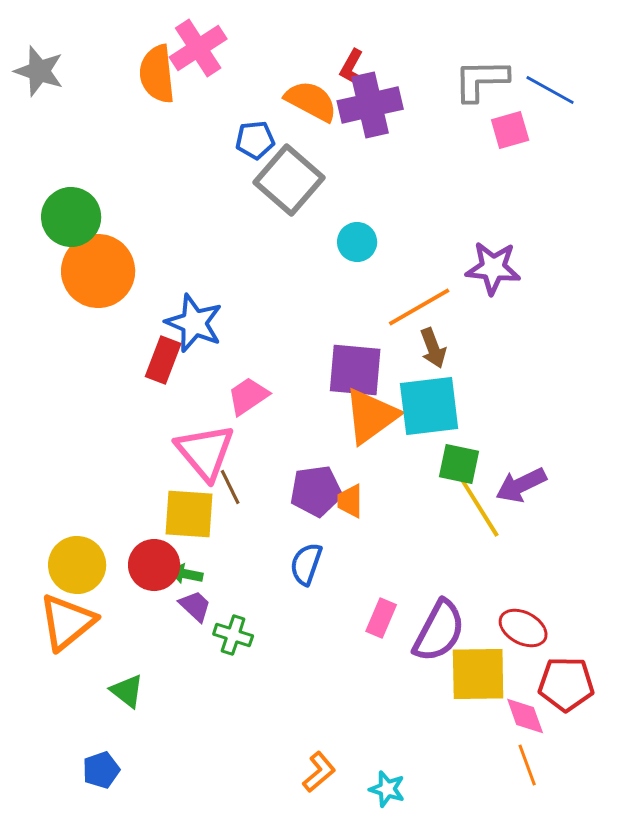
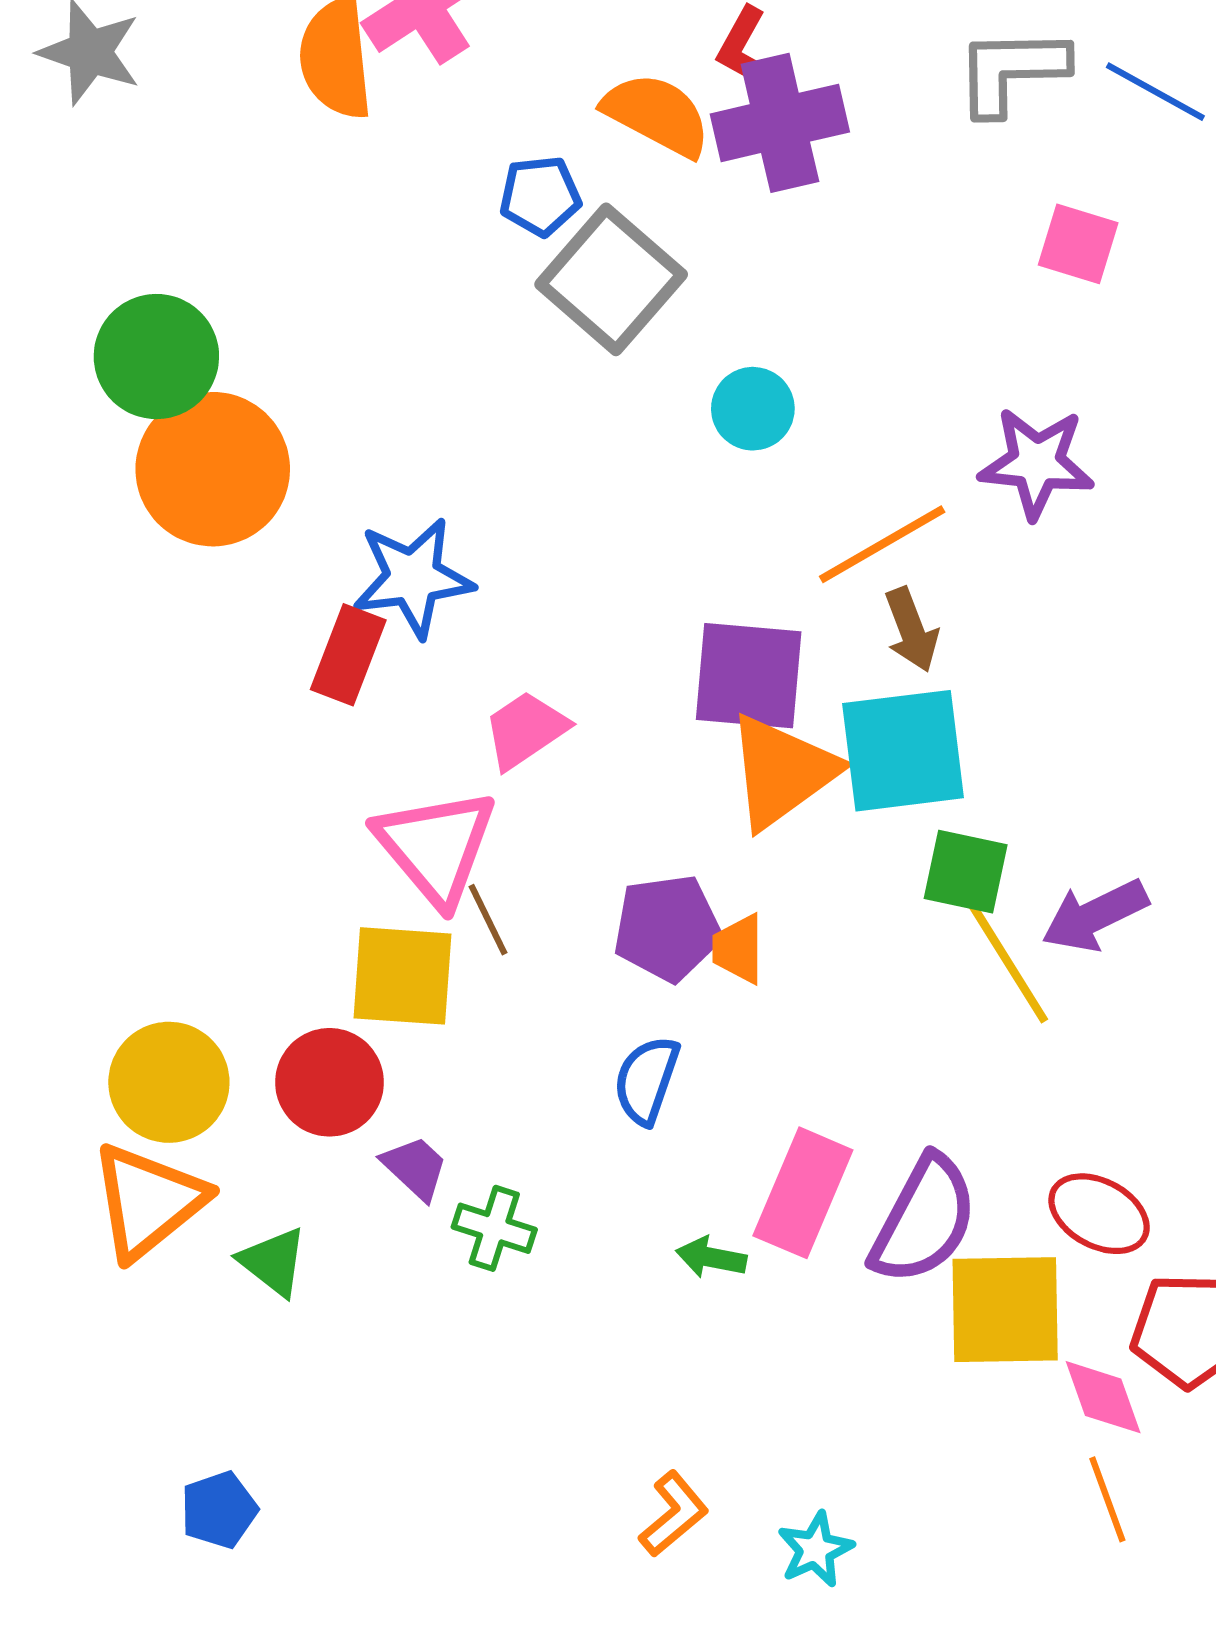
pink square: (510, 130) -> (1078, 244), moved, turned 33
blue star: (194, 323) -> (413, 578), turned -30
green arrow: (186, 574) -> (711, 1257), moved
pink rectangle: (381, 618) -> (803, 1193), size x1.5
green triangle: (127, 691) -> (273, 1262), moved
cyan star: (387, 789) -> (815, 1549), turned 30

